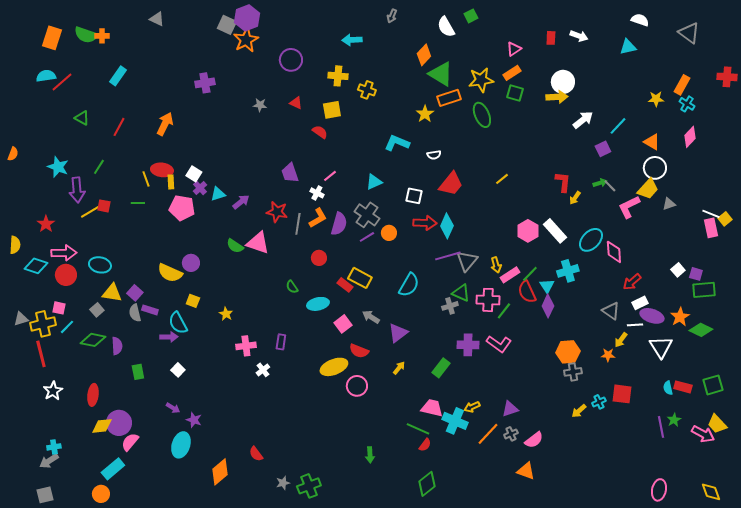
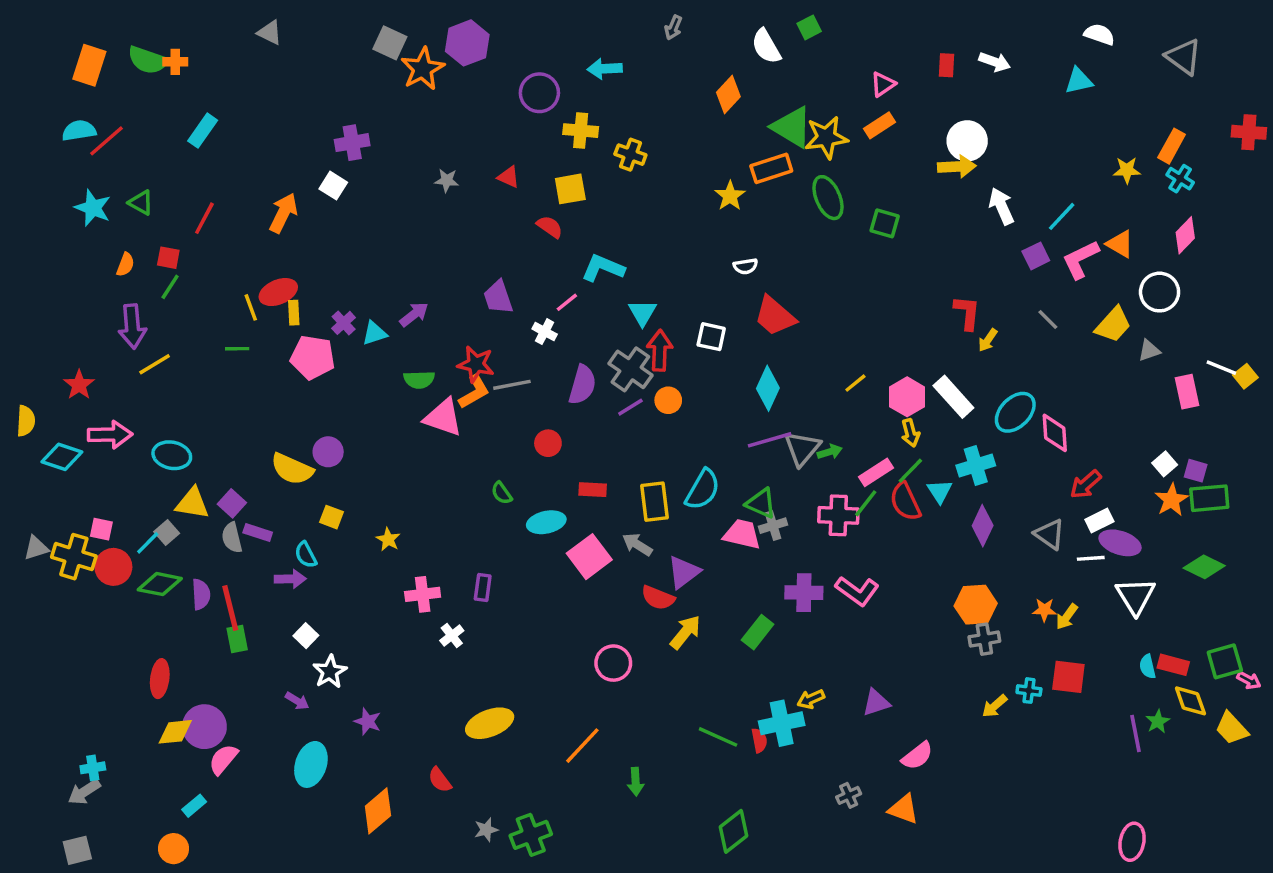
purple hexagon: (247, 18) -> (467, 43), moved
purple circle: (291, 60) -> (539, 93), moved
green triangle: (441, 74) -> (792, 127), moved
green square: (515, 93) -> (885, 223), moved
white arrow: (583, 120) -> (1001, 206), turned -75
cyan L-shape: (397, 143) -> (603, 268), moved
orange semicircle: (13, 154) -> (125, 265), moved
cyan star: (58, 167) -> (93, 208), moved
white circle: (655, 168) -> (1160, 292), moved
red ellipse: (162, 170) -> (278, 292), turned -30
white square: (194, 174) -> (333, 186), moved
yellow line: (502, 179) -> (855, 383), moved
cyan triangle: (374, 182) -> (642, 313), turned -36
green arrow: (600, 183) -> (830, 452), moved
red trapezoid: (451, 184) -> (775, 316), turned 92
purple arrow: (241, 202) -> (414, 314), moved
red square: (104, 206) -> (168, 258), moved
pink L-shape: (629, 207) -> (1080, 259), moved
orange L-shape: (318, 218) -> (474, 392), moved
red arrow: (425, 223) -> (660, 350), moved, turned -90
gray line: (298, 224) -> (512, 385), turned 70
pink rectangle: (711, 228) -> (1187, 392), moved
green semicircle: (235, 246) -> (419, 380), moved, turned -36
yellow arrow: (496, 265) -> (910, 433), moved
red circle: (66, 275) -> (113, 567), moved
yellow rectangle: (360, 278) -> (654, 502), moved, turned 55
red rectangle: (345, 285) -> (593, 490), turned -35
green triangle: (461, 293) -> (761, 503), moved
purple diamond: (548, 306) -> (983, 526), moved
green line: (504, 311) -> (866, 503), moved
orange star: (680, 317) -> (1172, 500), moved
cyan semicircle: (178, 323) -> (306, 555), size x0.7
yellow cross: (43, 324) -> (74, 557), turned 30
pink square: (343, 324) -> (589, 557), size x1.4
cyan line: (67, 327) -> (148, 543), moved
yellow arrow: (621, 340) -> (1067, 617), moved
red semicircle: (359, 351) -> (658, 598), moved
red line: (41, 354) -> (230, 608), moved
yellow ellipse: (334, 367) -> (490, 723), moved
yellow arrow: (399, 368) -> (685, 632), size x1.5
white star: (53, 391) -> (330, 672), moved
cyan cross: (599, 402) -> (1029, 691), turned 32
pink trapezoid: (432, 408) -> (742, 534), moved
purple star: (194, 420) -> (368, 721), moved
cyan cross: (455, 421) -> (782, 723), turned -35
orange line: (488, 434) -> (582, 746), moved
gray cross: (511, 434) -> (849, 795), moved
pink arrow: (703, 434) -> (1249, 680), moved, size x0.6
red semicircle: (425, 445) -> (759, 740), moved, turned -48
cyan rectangle: (113, 469) -> (194, 806), size x0.6
yellow diamond: (711, 492) -> (1190, 701), moved

